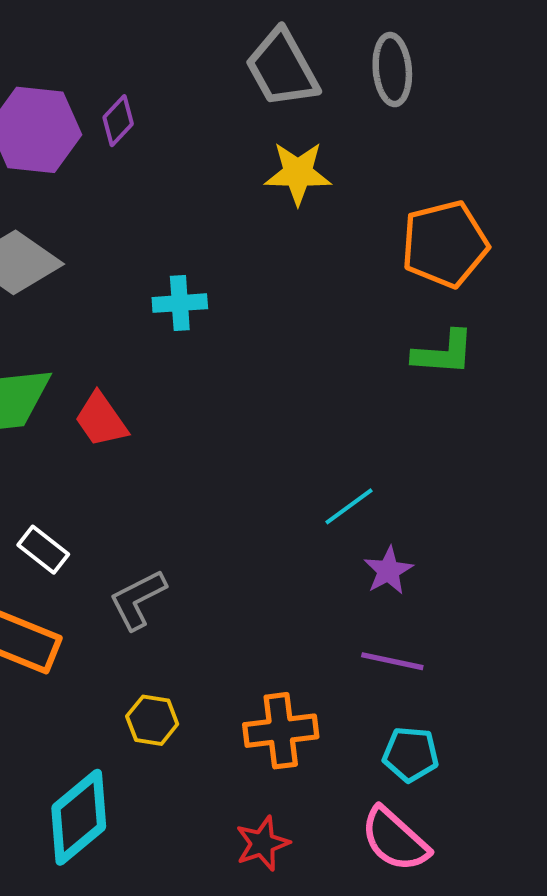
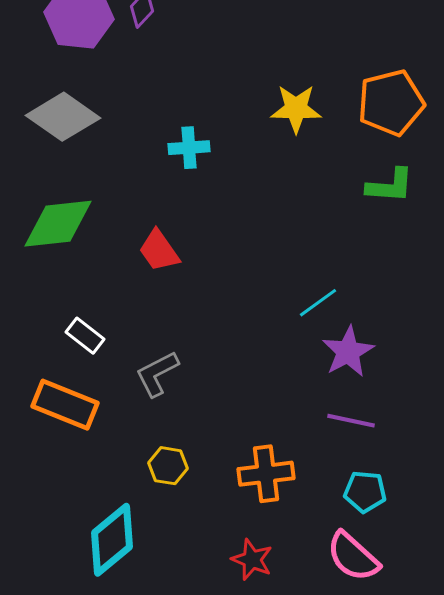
yellow star: (298, 173) -> (296, 109), moved
red trapezoid: (101, 420) -> (159, 251), moved
purple star: (388, 571) -> (348, 352), size x1.4
red star: (262, 843) -> (252, 560), turned -30

